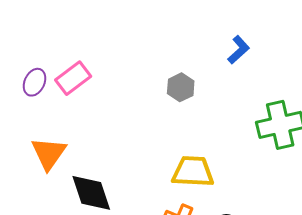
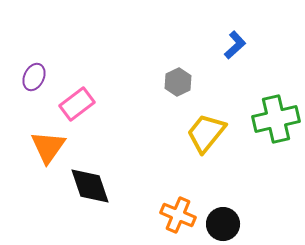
pink rectangle: (73, 78) -> (77, 104), moved
yellow trapezoid: (193, 172) -> (206, 133), moved, turned -54

